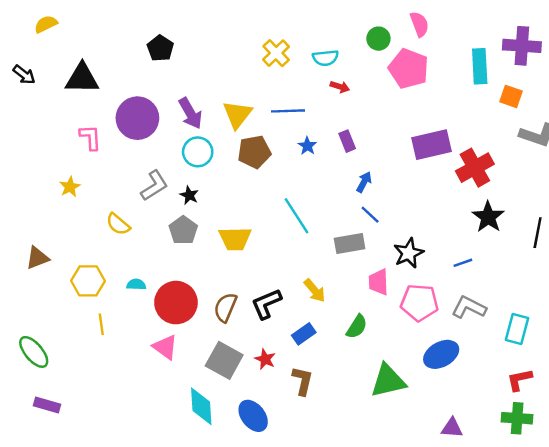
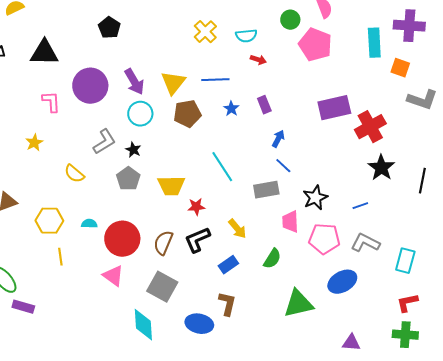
red star: (265, 359) -> (196, 207), moved, turned -30
purple rectangle: (47, 405) -> (23, 307), moved
blue ellipse: (253, 416) -> (199, 324), moved, turned -40

